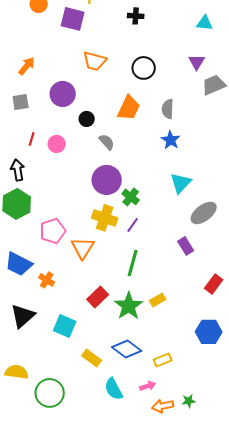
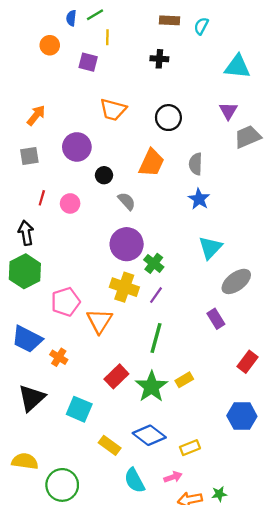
purple square: (73, 19) -> (88, 62), size x0.7
cyan triangle: (205, 23) -> (237, 67), size x1.4

